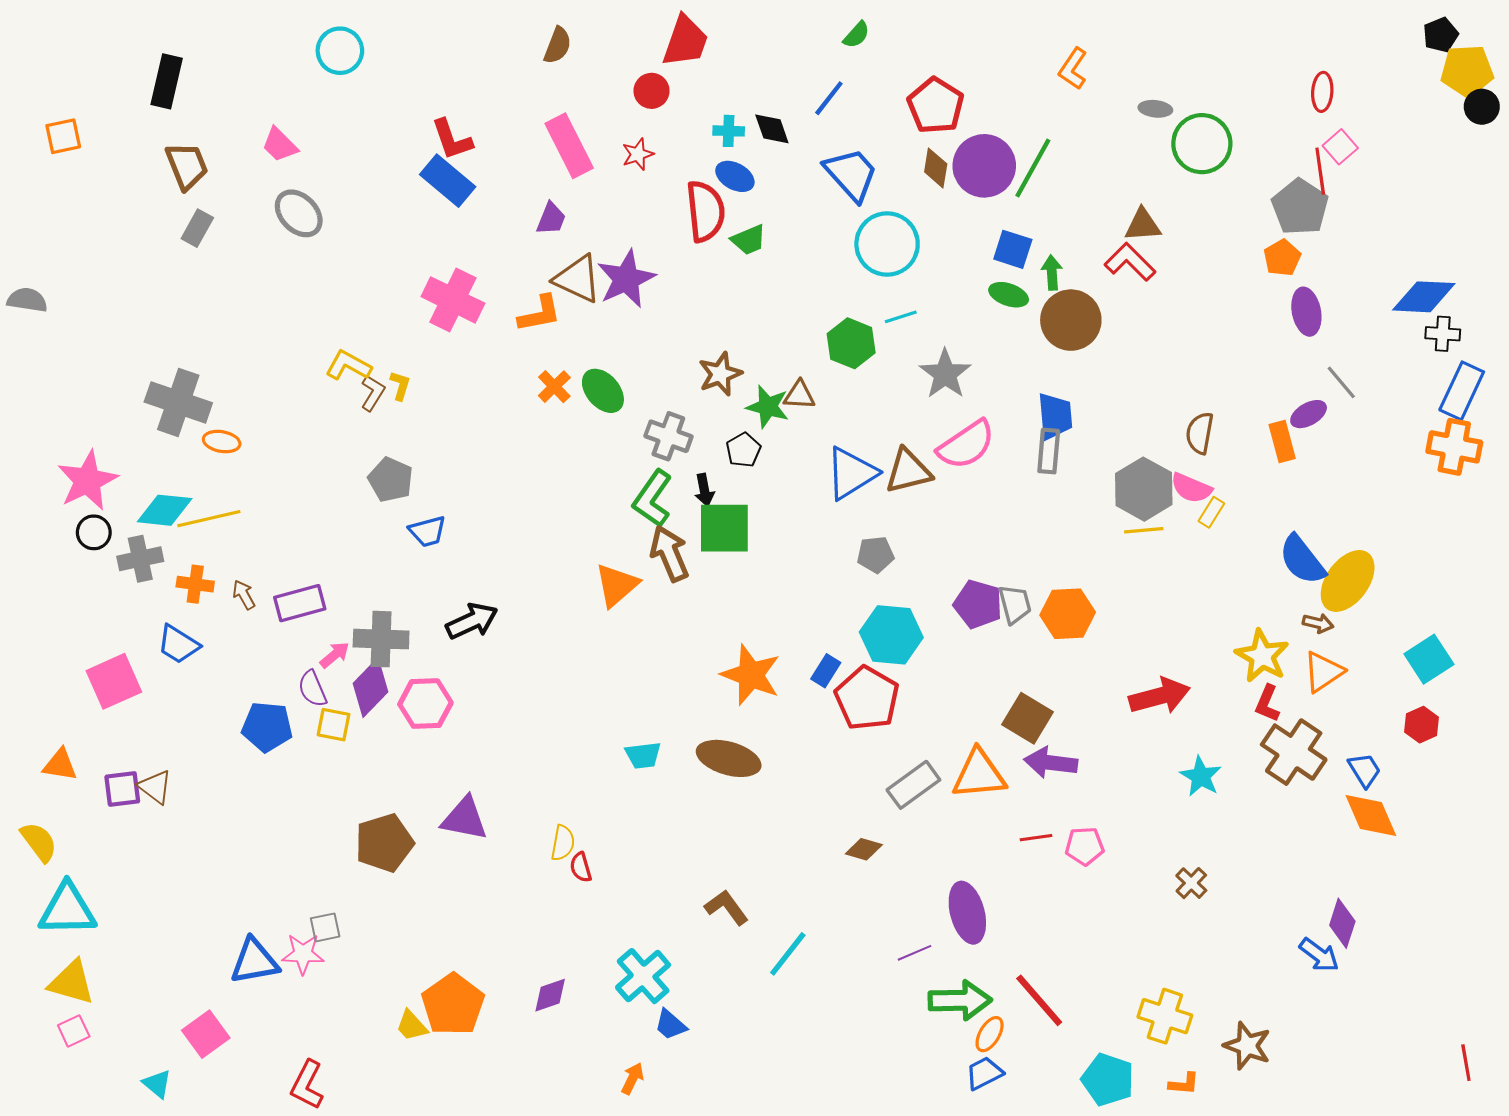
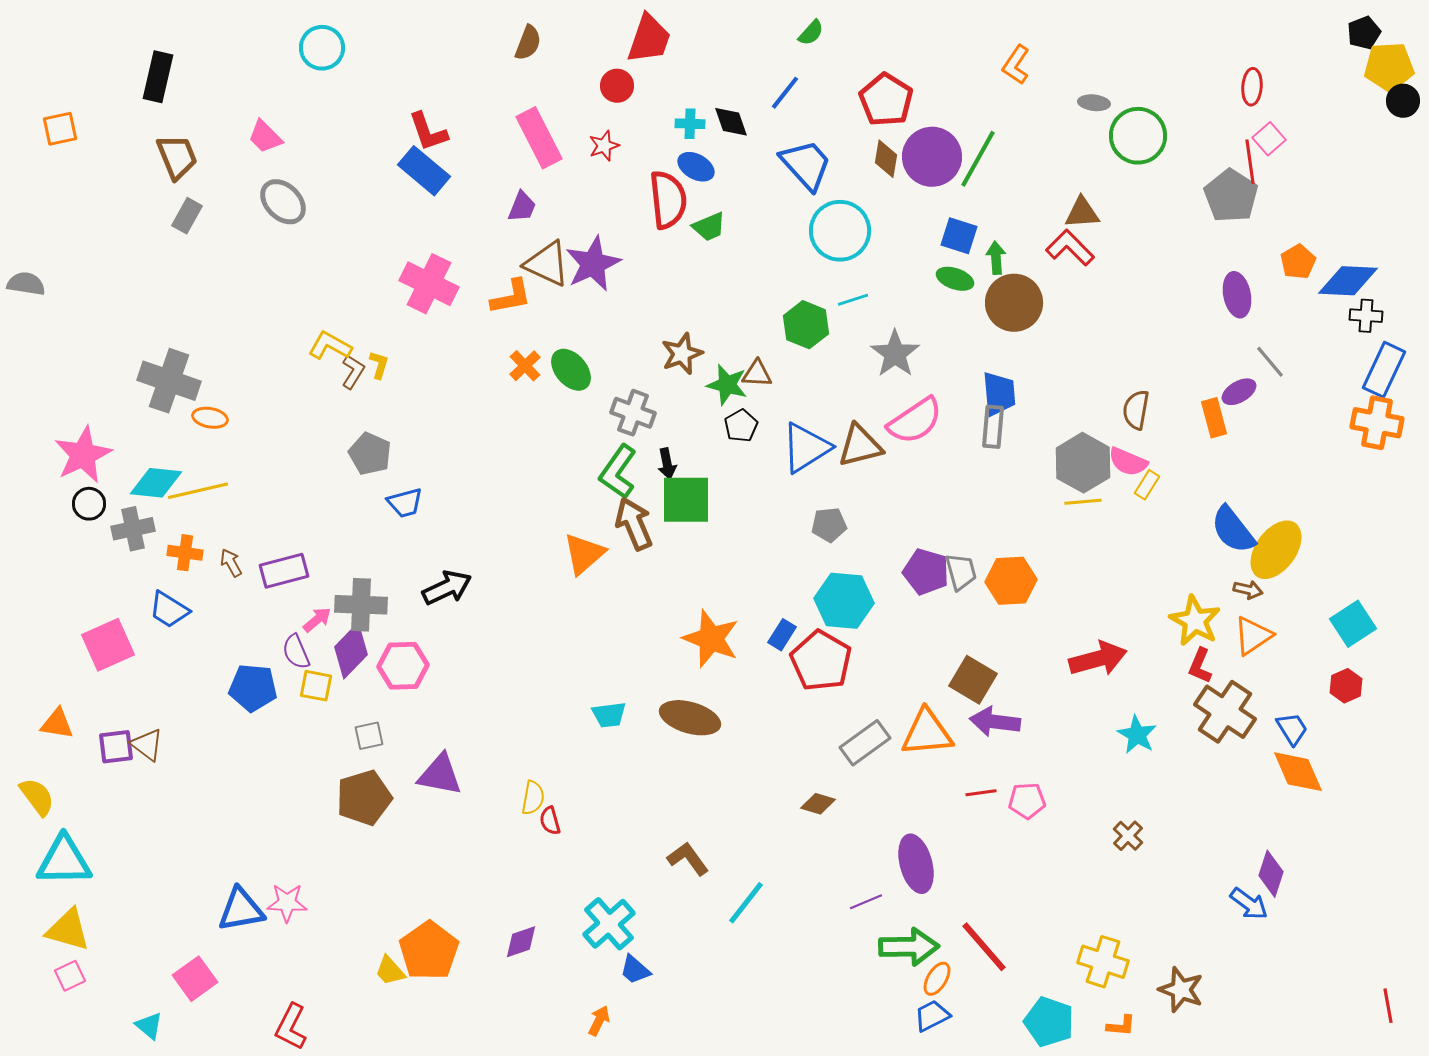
orange pentagon: (1282, 258) -> (1298, 262), moved
black pentagon: (743, 450) -> (741, 426), moved
gray square: (325, 927) -> (369, 736), moved

